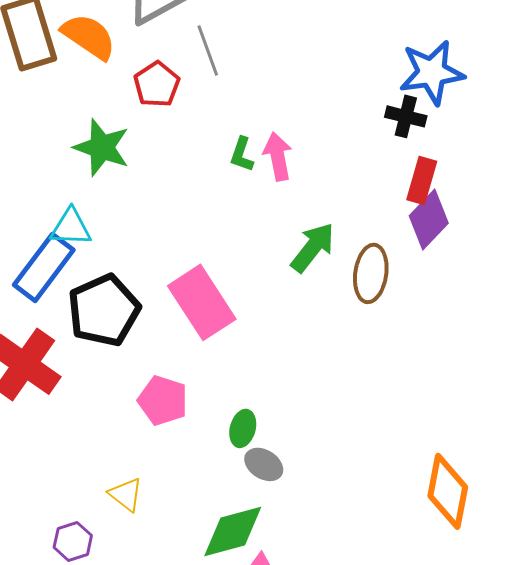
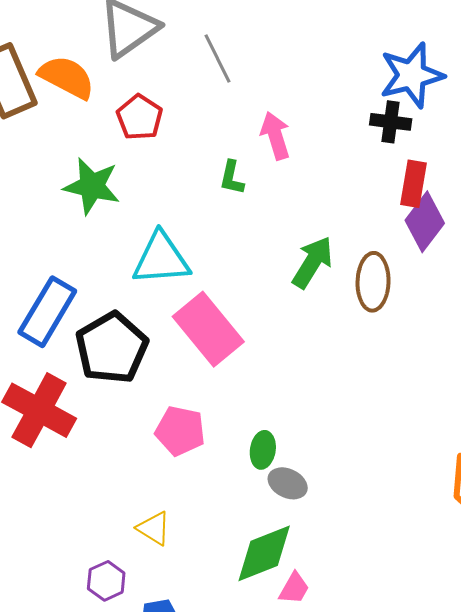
gray line: (208, 50) -> (218, 58), moved
pink arrow: (278, 156) -> (275, 136), moved
cyan triangle: (71, 227) -> (161, 259), moved, size x1.4

